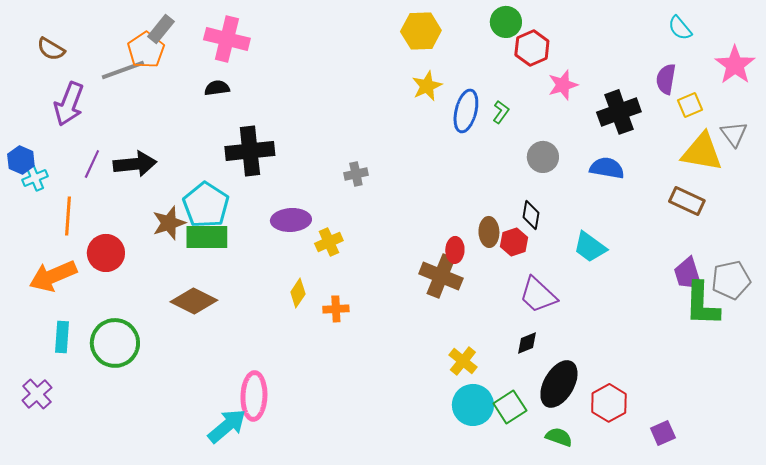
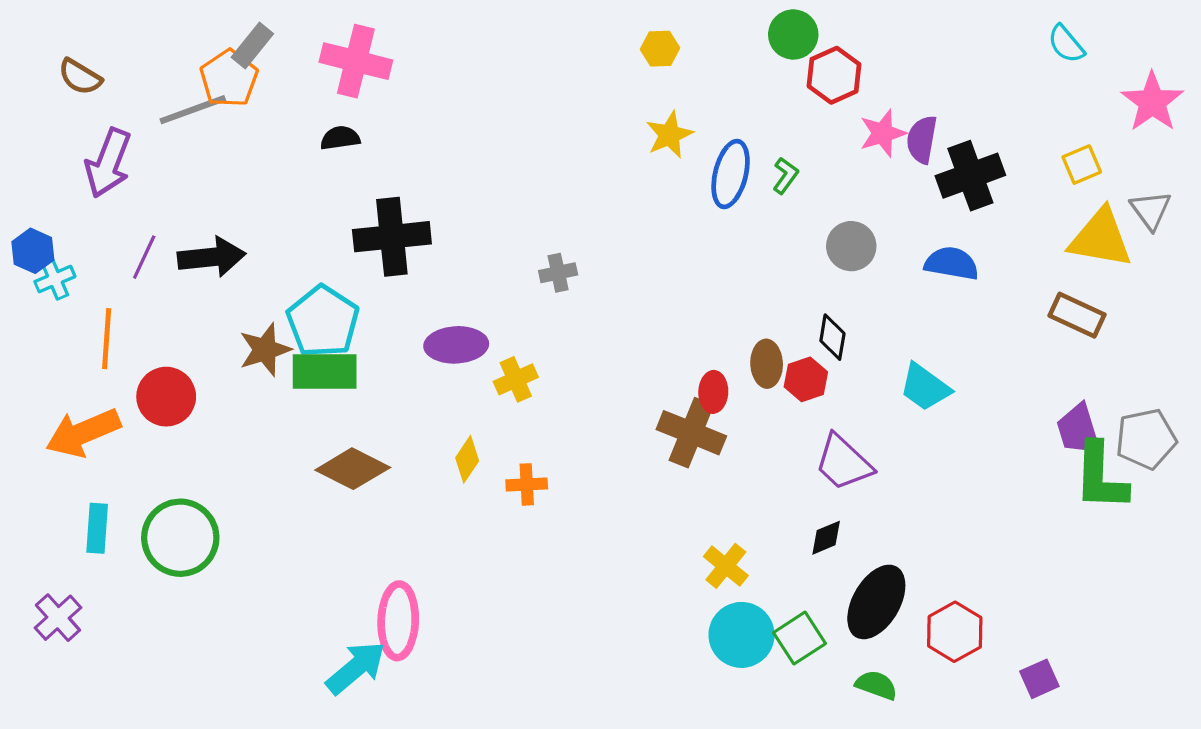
yellow hexagon: (421, 31) -> (660, 49), size x0.6
purple semicircle: (666, 79) -> (922, 140), moved
brown diamond: (194, 301) -> (353, 469), moved

